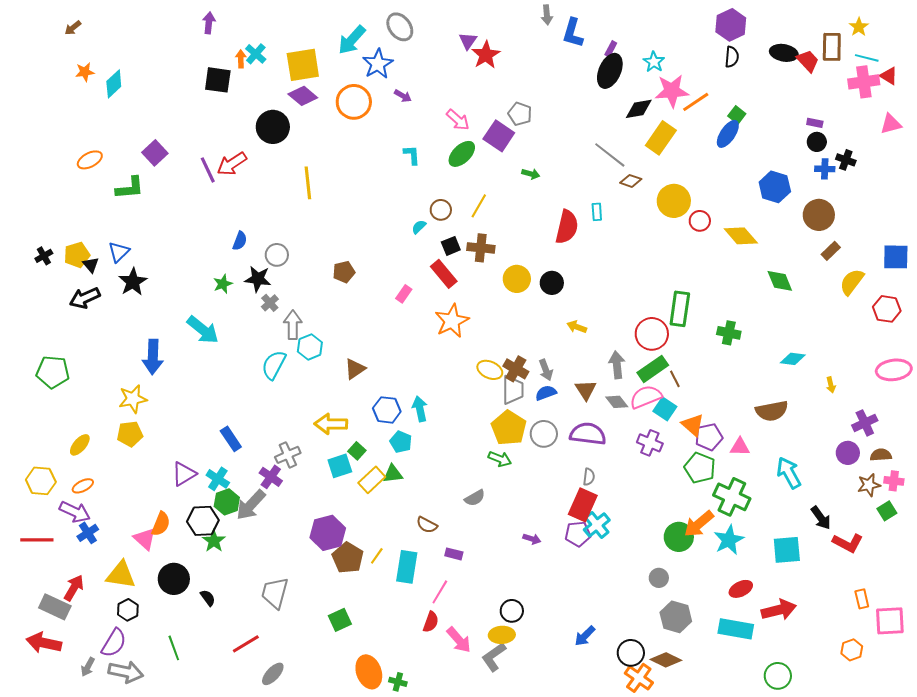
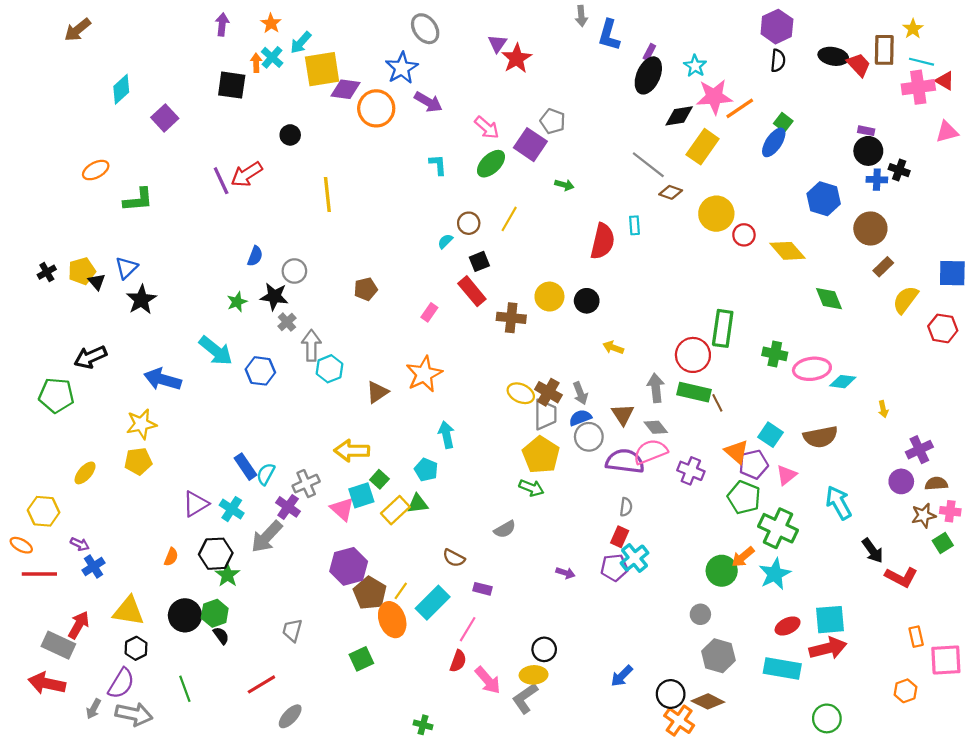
brown arrow: (73, 28) -> (78, 30), size x1.5
cyan arrow: (352, 40) -> (301, 43), moved, size x0.7
orange star: (85, 72) -> (271, 23), moved, turned -30
purple diamond: (303, 96) -> (345, 89), moved, turned -32
purple arrow: (403, 96) -> (428, 102), size x1.5
black circle: (273, 127) -> (290, 135), size x0.6
black circle: (817, 142) -> (868, 151), size x1.4
purple square: (155, 153) -> (165, 118), moved
brown cross: (481, 248) -> (511, 318), moved
black arrow: (85, 298) -> (90, 357), moved
orange star: (452, 321) -> (424, 374), moved
blue arrow: (153, 357) -> (163, 379), turned 104
cyan semicircle: (274, 365) -> (266, 474), moved, size x0.7
green rectangle: (653, 369) -> (694, 392), turned 48
pink ellipse: (894, 370) -> (812, 369), moved
pink semicircle: (646, 397) -> (650, 452), moved
cyan square: (665, 409) -> (771, 435), moved
blue hexagon: (387, 410) -> (260, 371), moved
gray circle: (544, 434) -> (589, 437), moved
pink triangle: (740, 447) -> (786, 475), turned -40
orange ellipse: (83, 486) -> (21, 545), moved, turned 55
green hexagon: (227, 502) -> (215, 613), moved
red rectangle: (583, 505) -> (620, 537), size x0.6
purple arrow: (75, 512) -> (80, 544), size x0.6
orange semicircle: (161, 524) -> (171, 557), size x0.7
orange arrow: (699, 524) -> (743, 557), size x0.7
pink triangle: (145, 539) -> (342, 509), moved
cyan square: (787, 550) -> (830, 620), moved
cyan rectangle: (407, 567) -> (433, 603), turned 36
gray trapezoid: (275, 593) -> (292, 630), size x0.7
orange ellipse: (369, 672) -> (392, 620), moved

